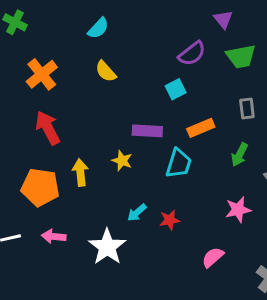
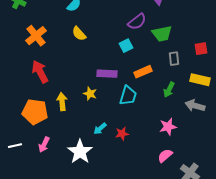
green trapezoid: (241, 57) -> (162, 34), moved
pink arrow: (54, 236) -> (44, 145), turned -70
pink semicircle: (213, 257) -> (165, 156), moved

